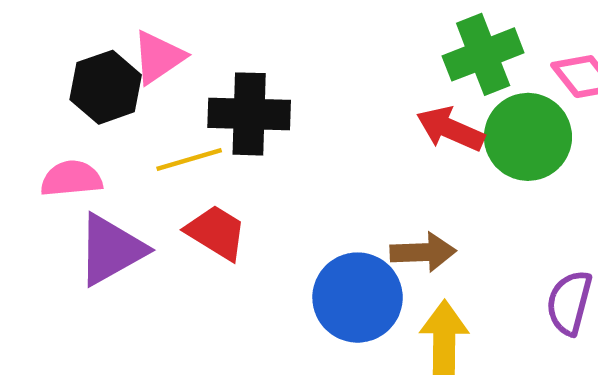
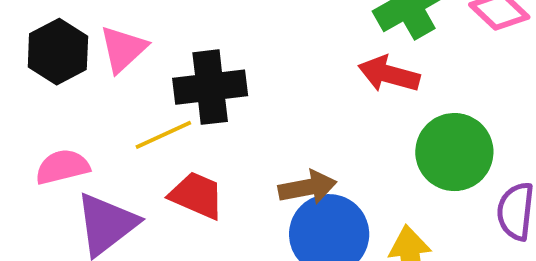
black hexagon: (106, 87) -> (58, 52), moved
green circle: (528, 137) -> (454, 152), moved
brown arrow: (423, 252) -> (308, 187), moved

